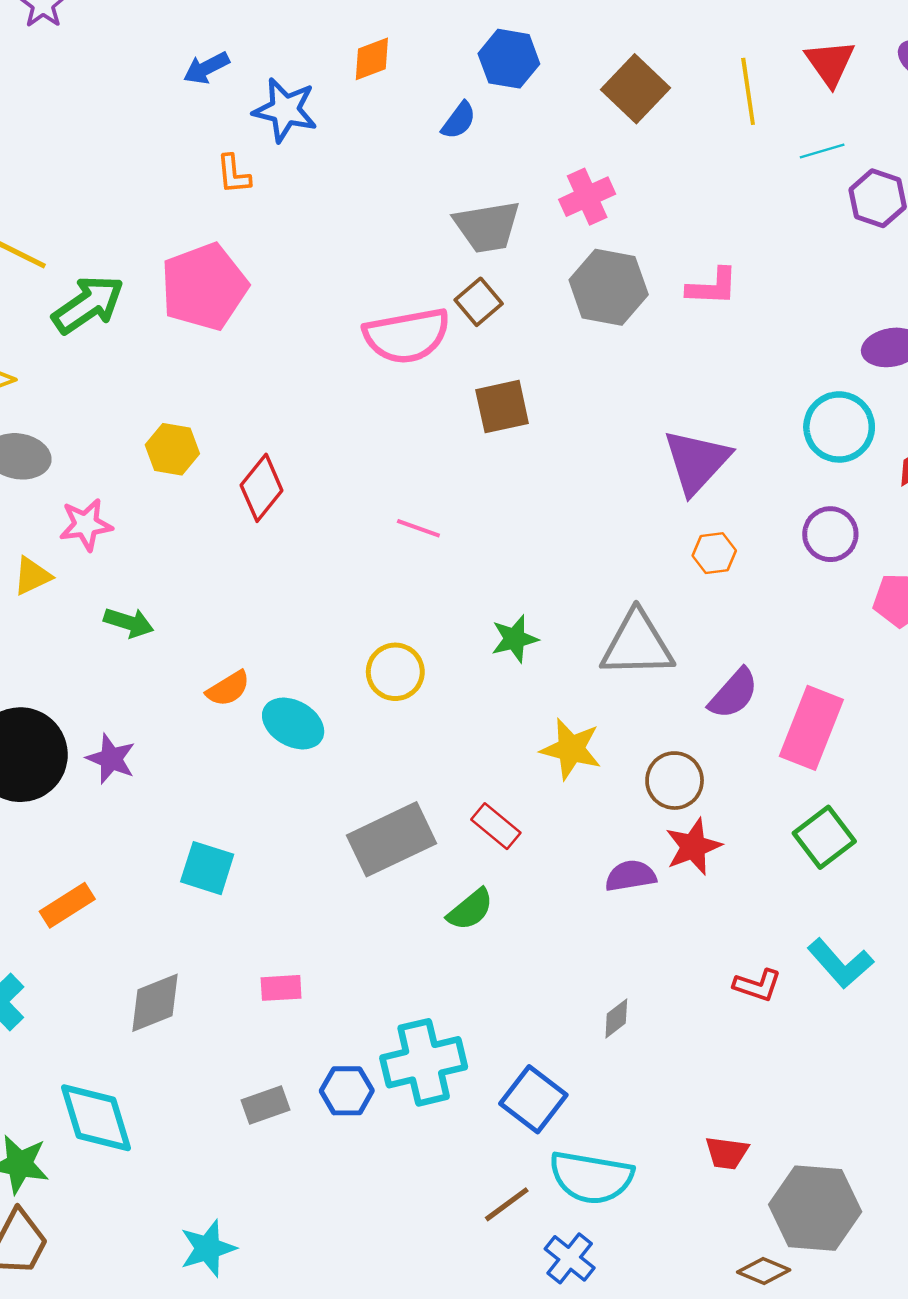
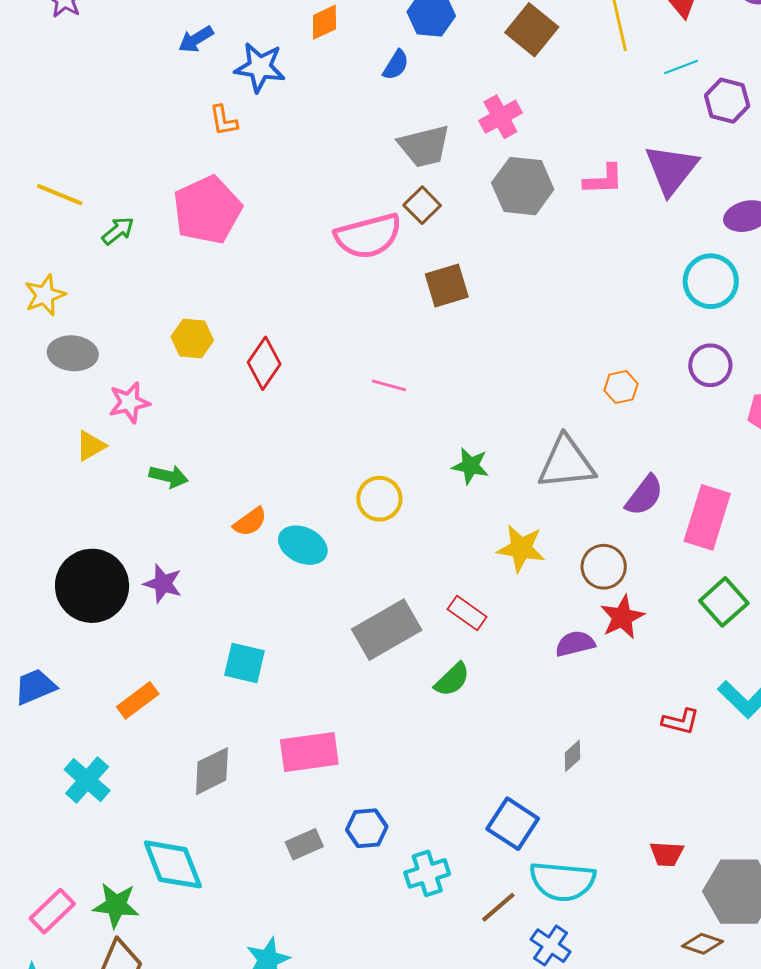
green arrow: (88, 305) -> (118, 231), size x0.6
purple triangle: (697, 461) -> (671, 169), moved
green star: (515, 639) -> (470, 466), turned 30
pink rectangle: (281, 988) -> (309, 752), size x1.8
cyan cross: (424, 1062) -> (427, 873), moved, size x0.7

